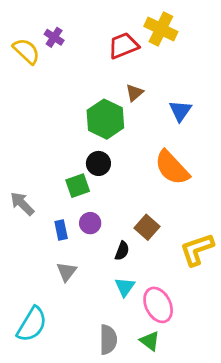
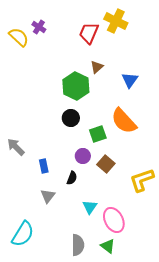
red trapezoid: (123, 46) -> (89, 33), turned -45
green square: (78, 186) -> (98, 134), moved
purple circle: (90, 223) -> (83, 156), moved
black semicircle: (122, 251) -> (72, 178), moved

